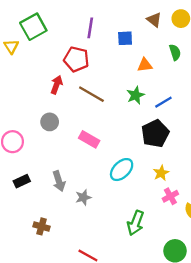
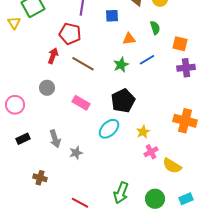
blue line: (163, 102) -> (147, 60), moved
black pentagon: (155, 134) -> (123, 101), moved
green arrow: (136, 223) -> (121, 193), moved

